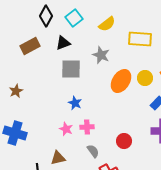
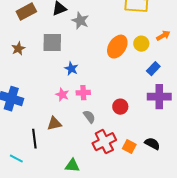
gray star: (101, 55) -> (80, 21), moved
gray square: (71, 69) -> (52, 43), moved
brown star: (16, 91) -> (18, 49), moved

